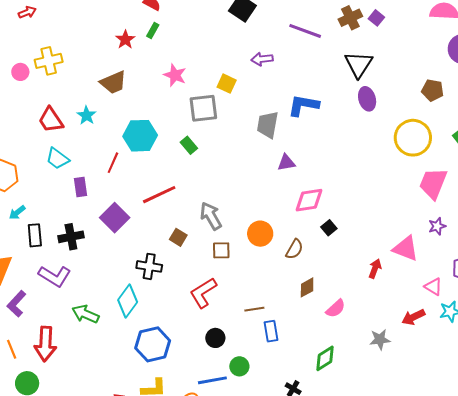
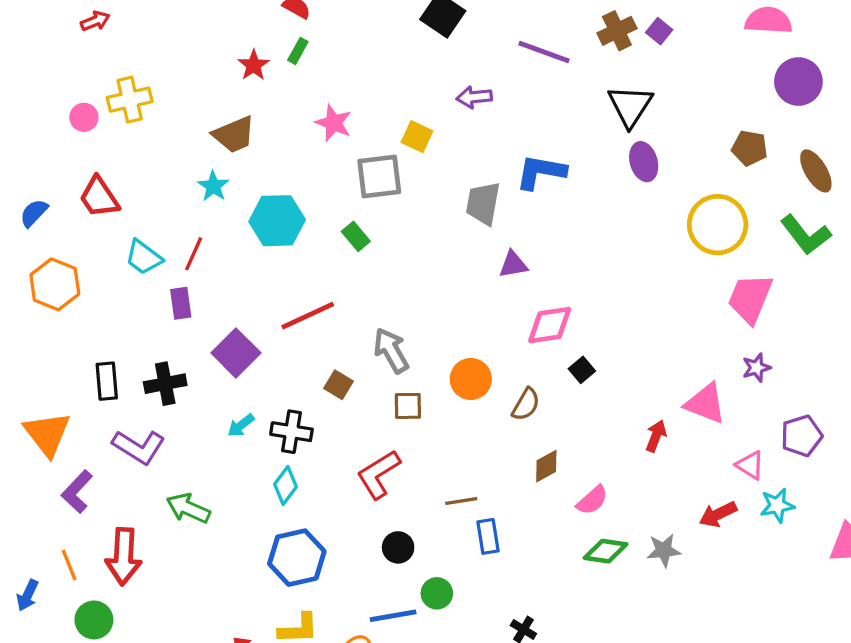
cyan star: (87, 115) -> (213, 186), moved
red trapezoid: (51, 120) -> (99, 197), moved
red line: (113, 163) -> (194, 254), moved
cyan arrow: (17, 212) -> (241, 425), moved
cyan diamond: (128, 301) -> (285, 485), moved, size x0.7
green diamond: (325, 358) -> (606, 551), moved, turned 40

